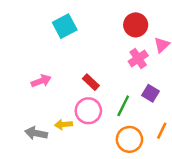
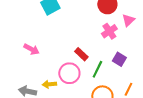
pink arrow: (41, 81) -> (31, 49), turned 49
red rectangle: (91, 82) -> (81, 54), moved

